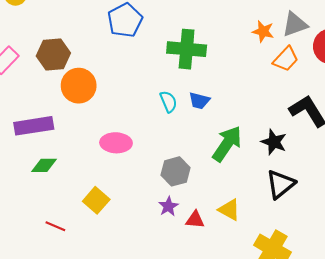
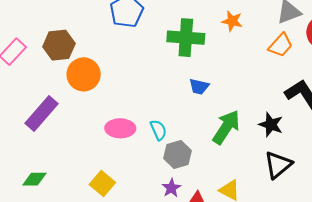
orange star: (263, 31) -> (232, 21), moved
cyan semicircle: (168, 102) -> (158, 130), moved
purple rectangle: (34, 126) -> (41, 114), turned -39
green diamond: (44, 165) -> (34, 179), moved

